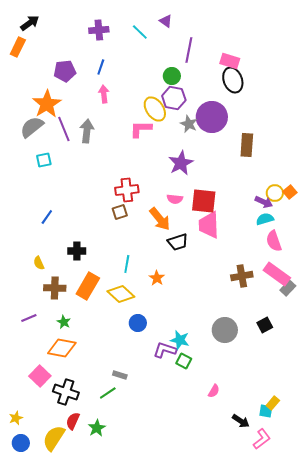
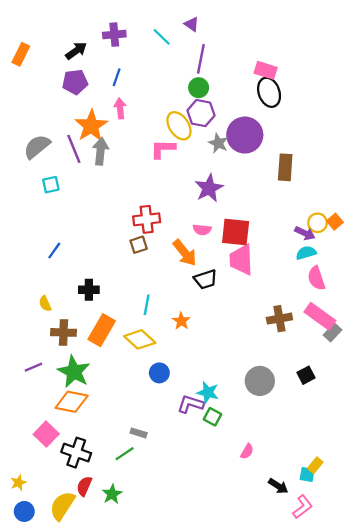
black arrow: (30, 23) -> (76, 51), moved
purple line: (189, 50) -> (201, 59), moved
orange star: (47, 104) -> (91, 126), moved
green star: (64, 322) -> (74, 372), size x2.0

